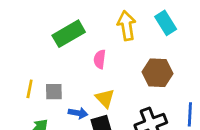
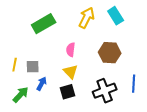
yellow arrow: (127, 26) -> (87, 18), turned 35
pink semicircle: (100, 59) -> (71, 50), moved
blue arrow: (78, 113) -> (42, 84), moved, turned -72

